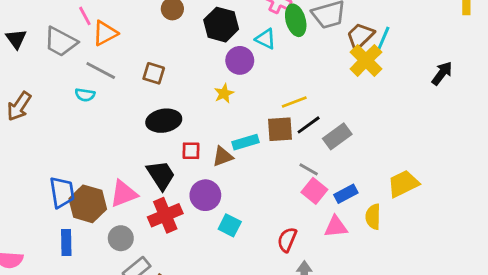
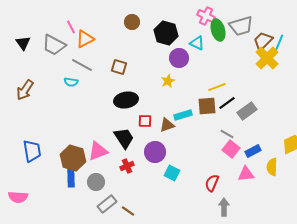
blue trapezoid: (62, 192) -> (32, 151), moved
red cross: (165, 215) -> (127, 166), size x0.6
blue rectangle: (66, 243) -> (71, 178), moved

